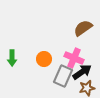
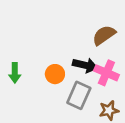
pink cross: (74, 58) -> (106, 73), moved
black arrow: (82, 72) -> (85, 65), moved, turned 48

